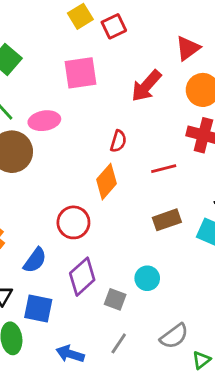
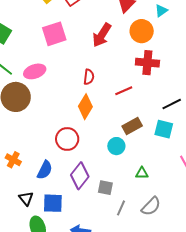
cyan circle: (147, 278) -> (116, 146), moved
gray line: (119, 343) -> (121, 208), moved
green triangle: (201, 360) -> (142, 173), moved, turned 48

